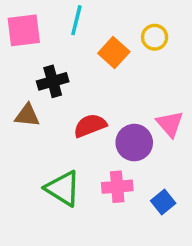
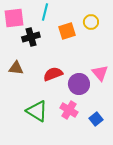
orange square: (114, 52) -> (67, 31), turned 30
black cross: (53, 81) -> (31, 37), moved
pink cross: (117, 187) -> (69, 110), turned 36

